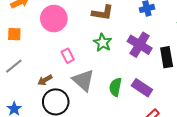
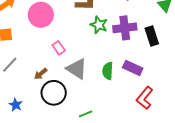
green star: (103, 43) -> (99, 25), moved
purple cross: (140, 45) -> (125, 28), turned -30

